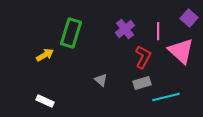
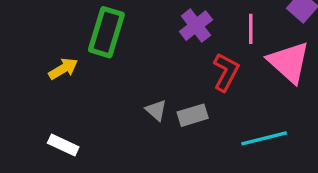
gray rectangle: (142, 83) -> (193, 115), moved

